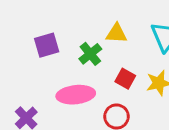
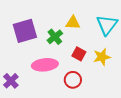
purple square: (47, 45) -> (25, 31), size x1.4

